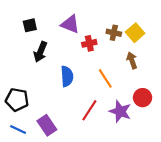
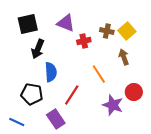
black square: (30, 25) -> (28, 24), size x1.5
blue semicircle: (67, 76) -> (51, 72), moved
black pentagon: (17, 100) -> (32, 94), moved
red line: (89, 110) -> (72, 95), moved
purple rectangle: (47, 125) -> (56, 119), moved

